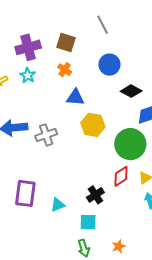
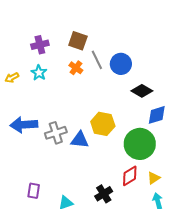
gray line: (103, 25) -> (97, 60), moved
purple cross: (28, 47) -> (40, 45), size x0.7
blue triangle: (75, 97) -> (80, 140), moved
purple rectangle: (25, 193) -> (34, 191), size x0.6

